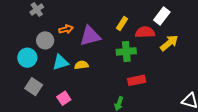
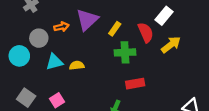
yellow rectangle: (122, 24) -> (115, 29), moved
red semicircle: (145, 32) -> (146, 32), turned 66
purple triangle: (90, 36) -> (87, 20), moved, turned -30
gray square: (34, 87) -> (26, 98), moved

